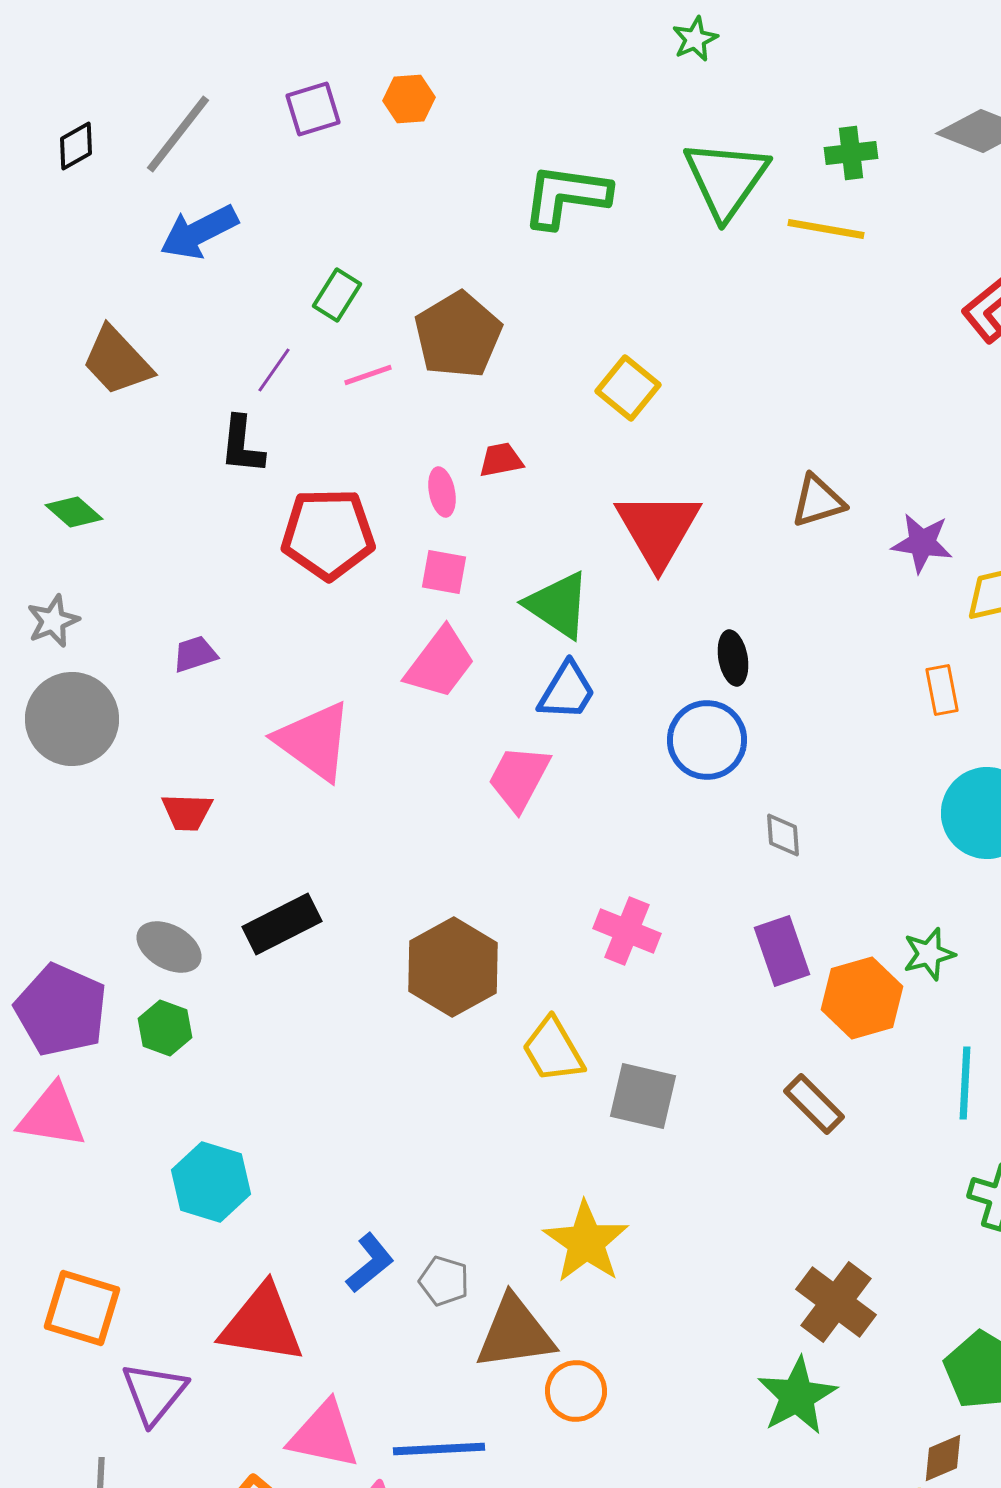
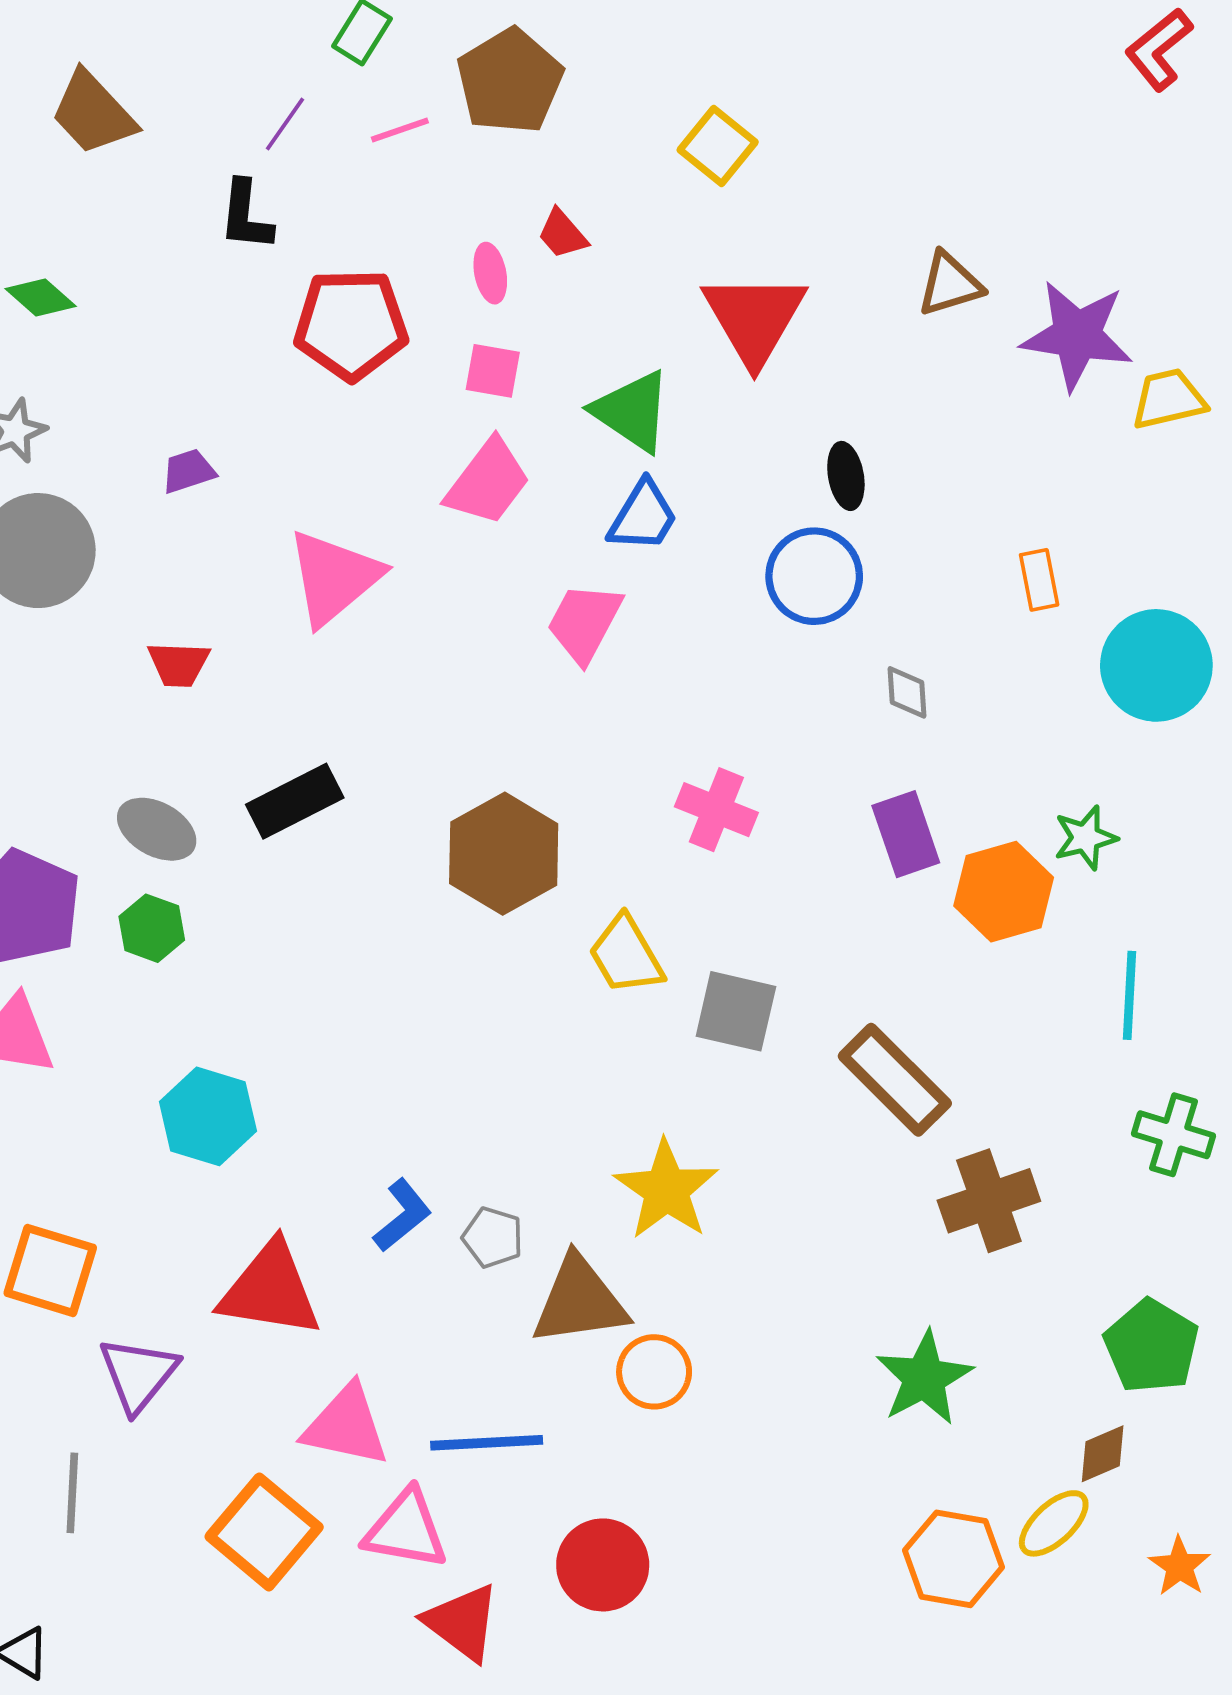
red trapezoid: (501, 460) -> (562, 234), turned -120
purple star: (922, 543) -> (1077, 335), size x1.5
orange rectangle: (942, 690) -> (1039, 580), moved
pink triangle: (314, 741) -> (334, 577), turned 44
brown rectangle: (814, 1104) -> (895, 1080), moved, size x1.5
brown cross: (836, 1302) -> (989, 1201), moved, turned 34

